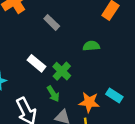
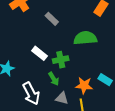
green semicircle: (91, 46) -> (85, 38), size x1.6
green cross: (62, 71) -> (61, 60), turned 35

